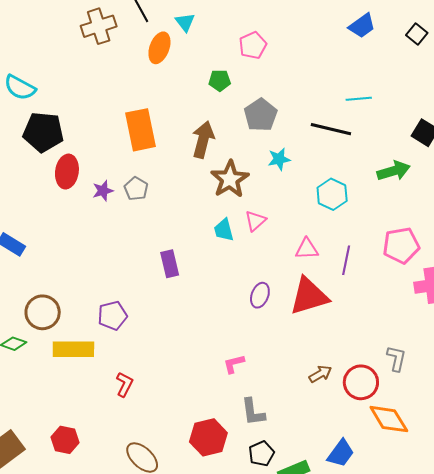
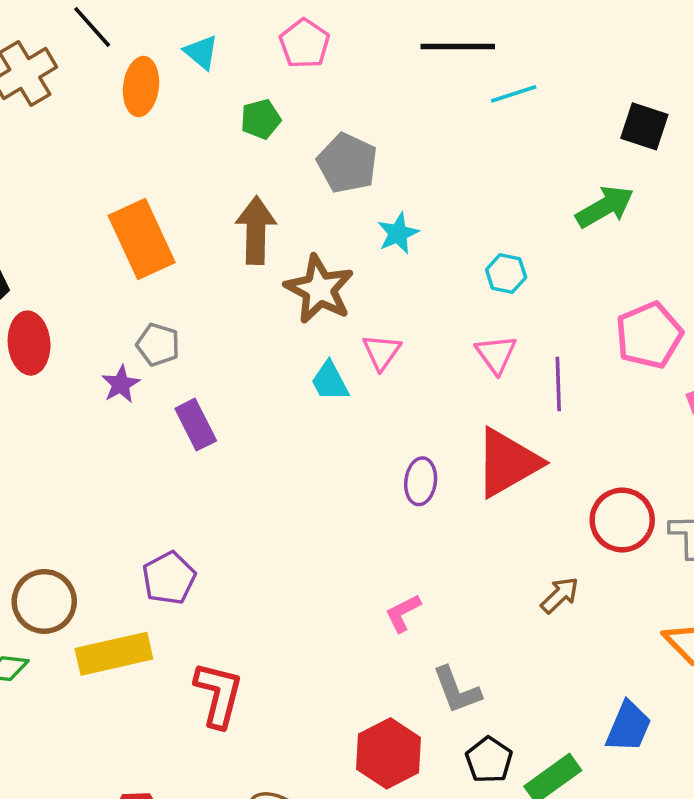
cyan triangle: (185, 22) -> (201, 52), moved
black line: (331, 129) -> (458, 47), moved
purple star: (103, 191) -> (121, 384), moved
cyan hexagon: (332, 194) -> (506, 273), size x0.7
pink triangle: (307, 249) -> (496, 354), moved, turned -50
purple rectangle: (170, 264) -> (196, 425), moved
red circle: (361, 382) -> (622, 520), moved
red L-shape: (124, 384) -> (218, 695), size x1.5

